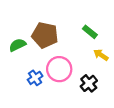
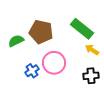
green rectangle: (90, 32) -> (82, 29), size x1.6
black cross: (89, 83) -> (91, 76), moved, turned 35

